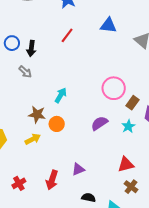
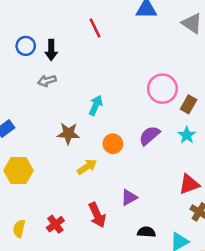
red line: (67, 35) -> (95, 28), turned -56
gray arrow: (25, 72) -> (47, 81), turned 128
orange circle: (57, 124) -> (113, 144), moved
yellow arrow: (33, 139) -> (87, 167), moved
red arrow: (52, 180) -> (97, 215), turned -36

